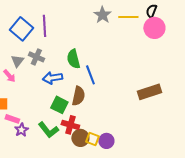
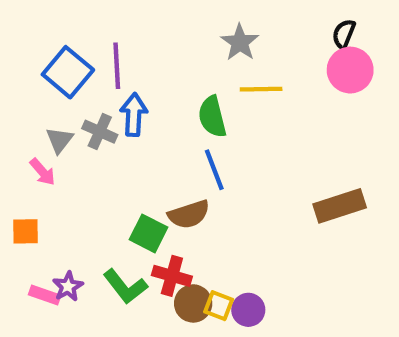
yellow line: (128, 17) -> (261, 89), moved
green semicircle: (73, 59) -> (212, 117), moved
blue arrow: (52, 78) -> (134, 115), moved, turned 102
brown semicircle: (78, 96) -> (189, 214), turned 60
pink rectangle: (12, 119) -> (45, 295), moved

